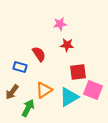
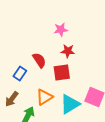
blue rectangle: (20, 67) -> (20, 74), turned -72
red square: (78, 72) -> (62, 72), moved

